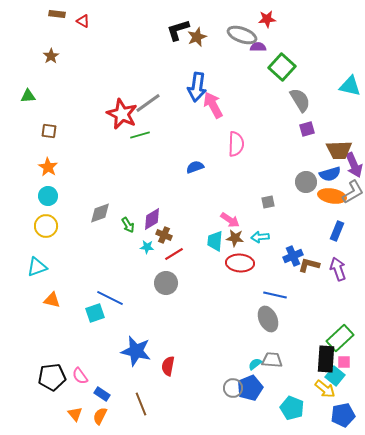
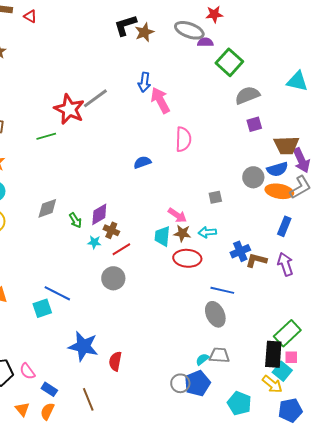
blue arrow: (197, 87) -> (144, 82), size x0.7
gray semicircle: (300, 100) -> (247, 95), turned -80
green line: (140, 135) -> (46, 136), moved

